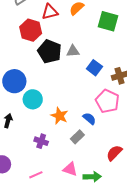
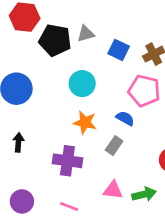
cyan circle: (33, 99) -> (82, 84), moved
purple cross: (41, 141) -> (67, 161), size x1.5
pink line: (36, 175) -> (69, 206), turned 56

